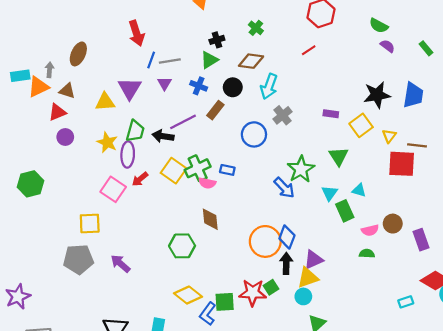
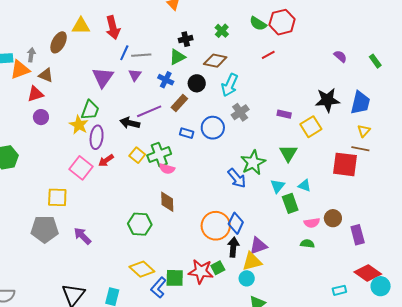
green semicircle: (379, 26) -> (258, 24), moved
yellow triangle: (105, 102) -> (81, 26), moved
green trapezoid: (135, 131) -> (90, 110), moved
yellow triangle: (389, 136) -> (364, 131), moved
blue rectangle: (227, 170) -> (187, 133), moved
yellow square: (174, 171) -> (137, 155), size x0.7

